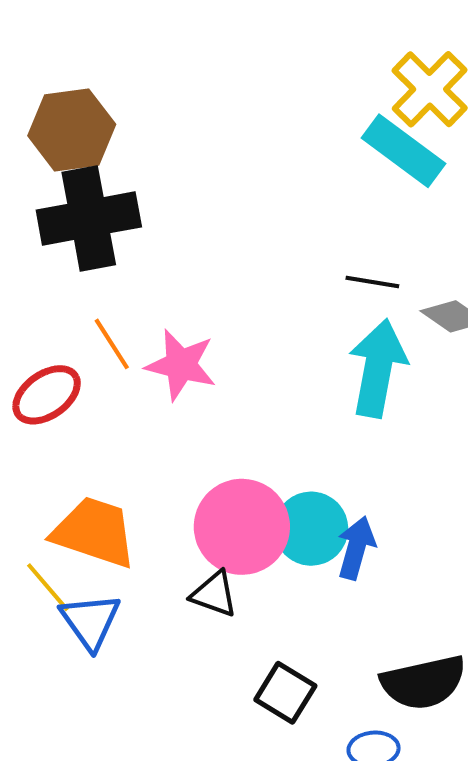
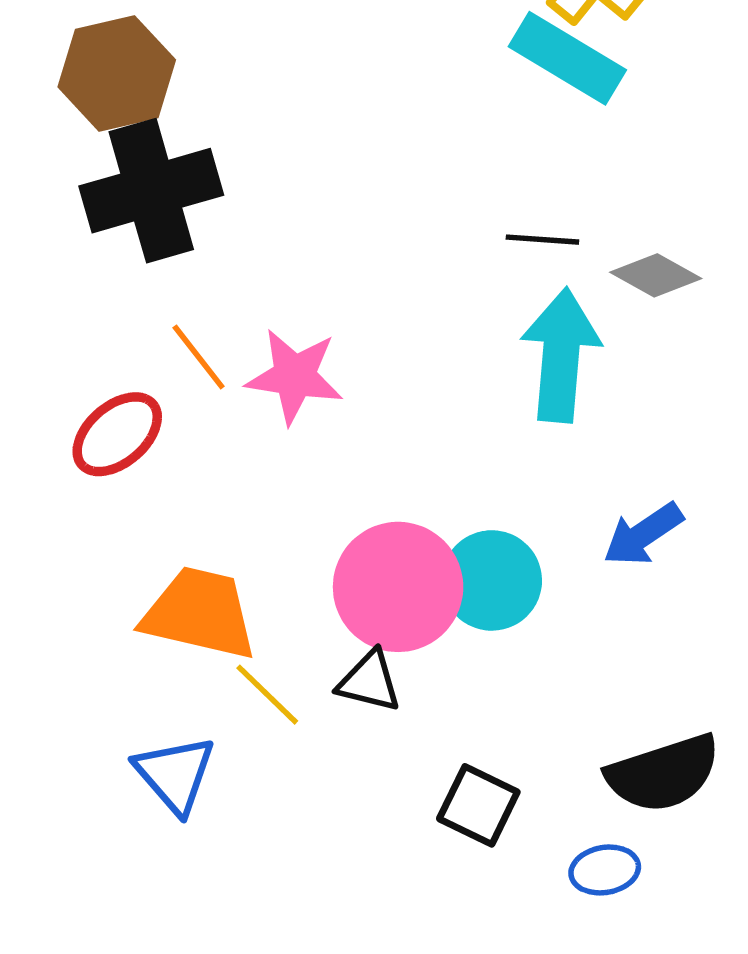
blue arrow: (356, 548) -> (643, 534), moved, turned -134
yellow line: (48, 587) -> (267, 695), moved
blue triangle: (90, 621) -> (175, 774), moved

